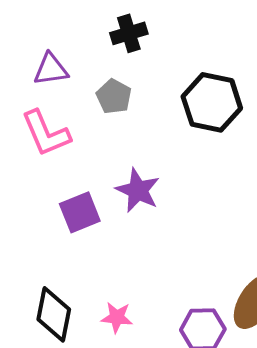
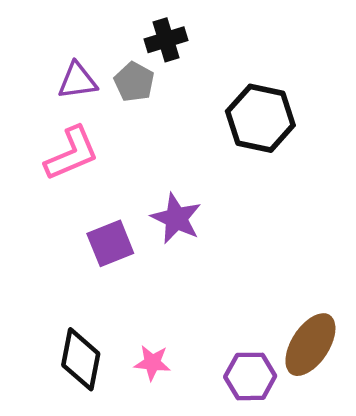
gray pentagon: (114, 96) -> (134, 82), moved
pink L-shape: (46, 133) -> (72, 154), turned -90

